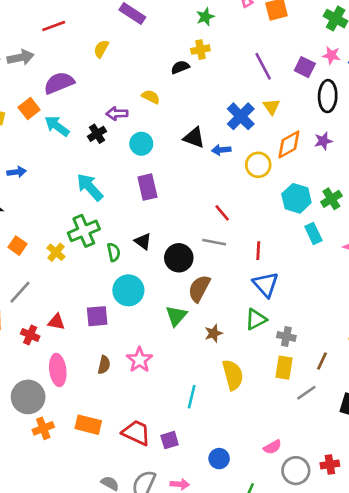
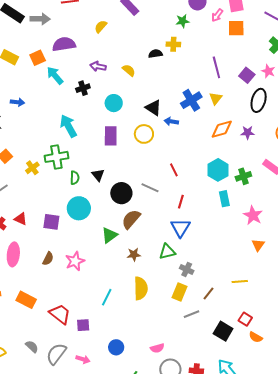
purple arrow: (117, 114) -> (98, 66), moved
yellow circle: (258, 165) -> (144, 134), moved
red line: (222, 213) -> (174, 170), moved

